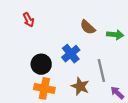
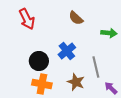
red arrow: (29, 20) -> (27, 19), size x1.5
brown semicircle: (88, 27) -> (76, 18), moved

